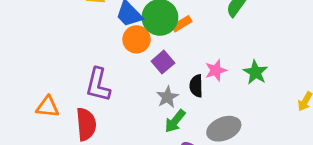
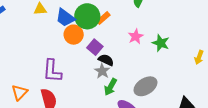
pink star: (216, 70) -> (136, 36), moved
black semicircle: (196, 86) -> (106, 60), moved, turned 126
orange triangle: (47, 107) -> (20, 92), turned -42

